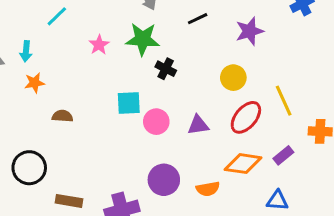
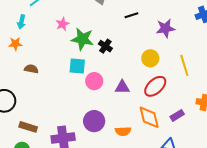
green star: (143, 39) -> (82, 39), moved
cyan arrow: (26, 51) -> (21, 22), moved
yellow line: (284, 101) -> (184, 65), moved
orange diamond: (243, 164) -> (149, 117), turned 60

